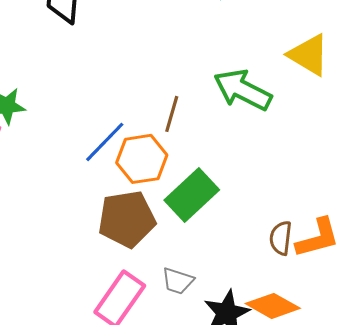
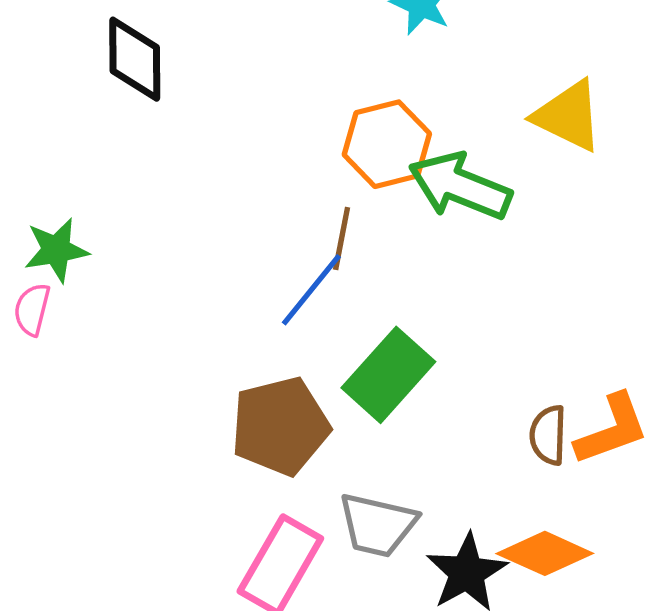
blue line: (105, 142) -> (311, 290), moved
orange hexagon: (142, 159) -> (387, 144), moved
gray trapezoid: (178, 281) -> (377, 525), size x1.4

